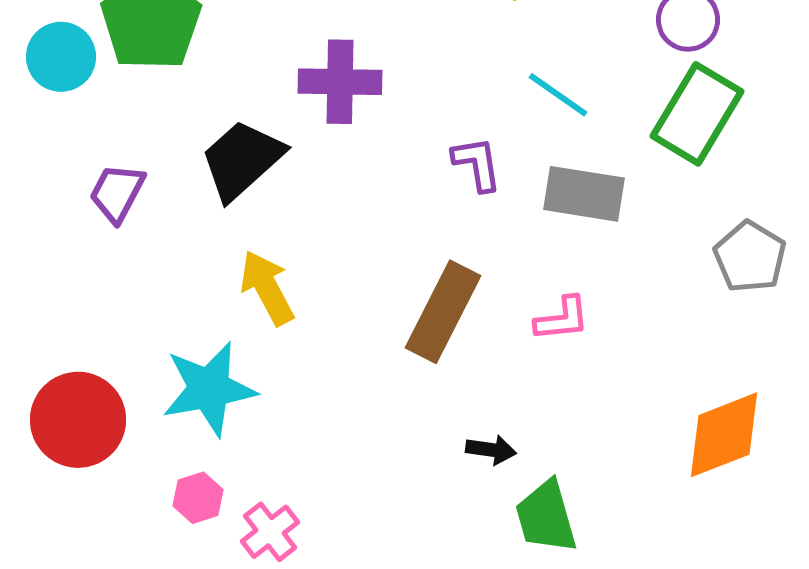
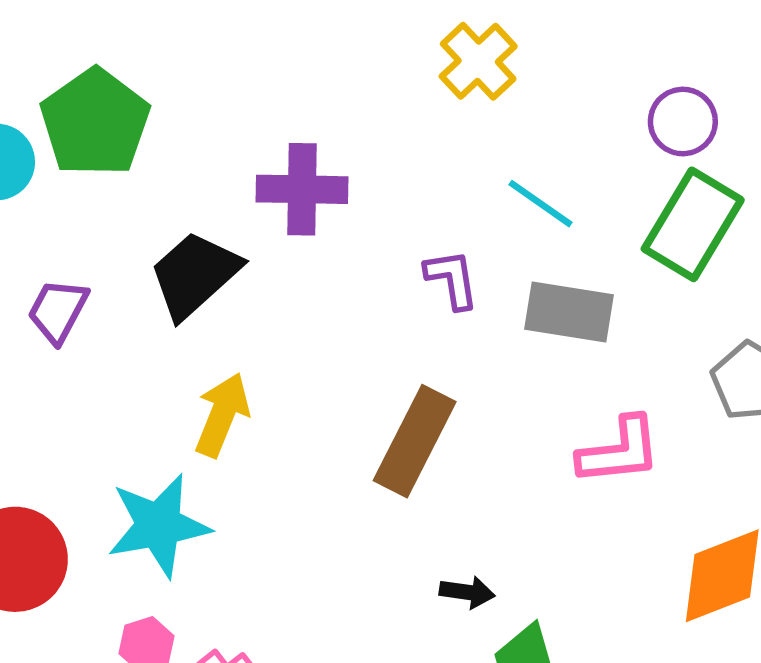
yellow arrow: (267, 288) -> (222, 415), turned 50
pink L-shape: (562, 319) -> (619, 451), moved, size x1.4

